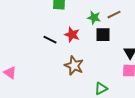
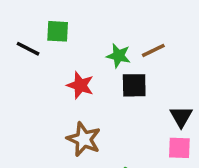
black line: (50, 40) -> (28, 49), moved

